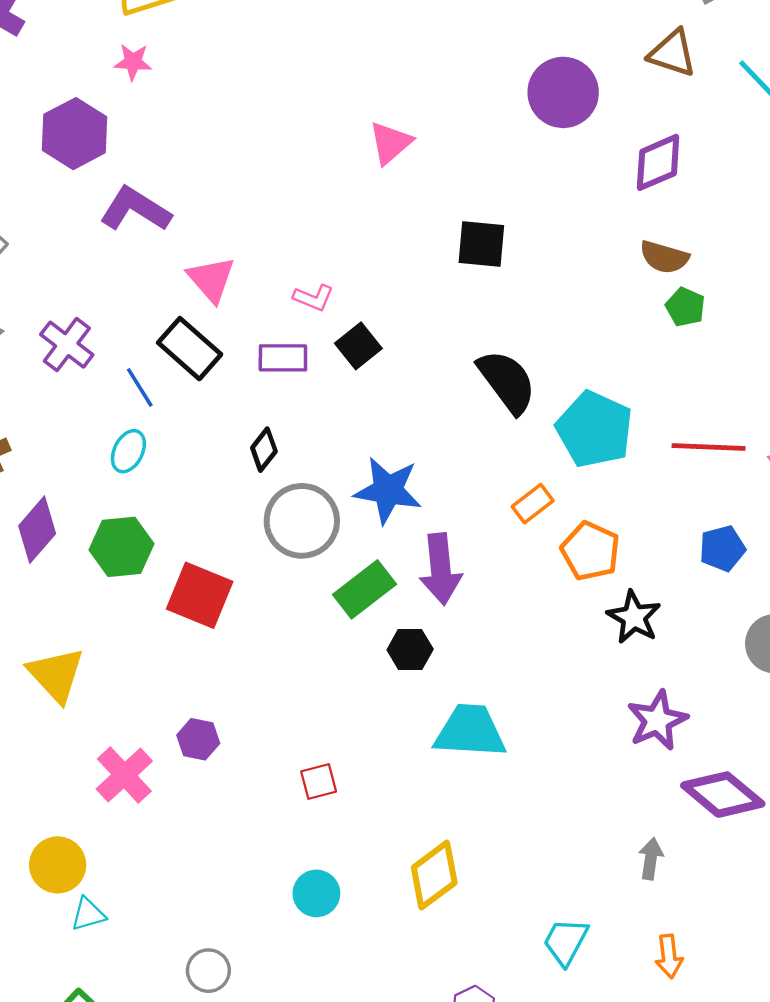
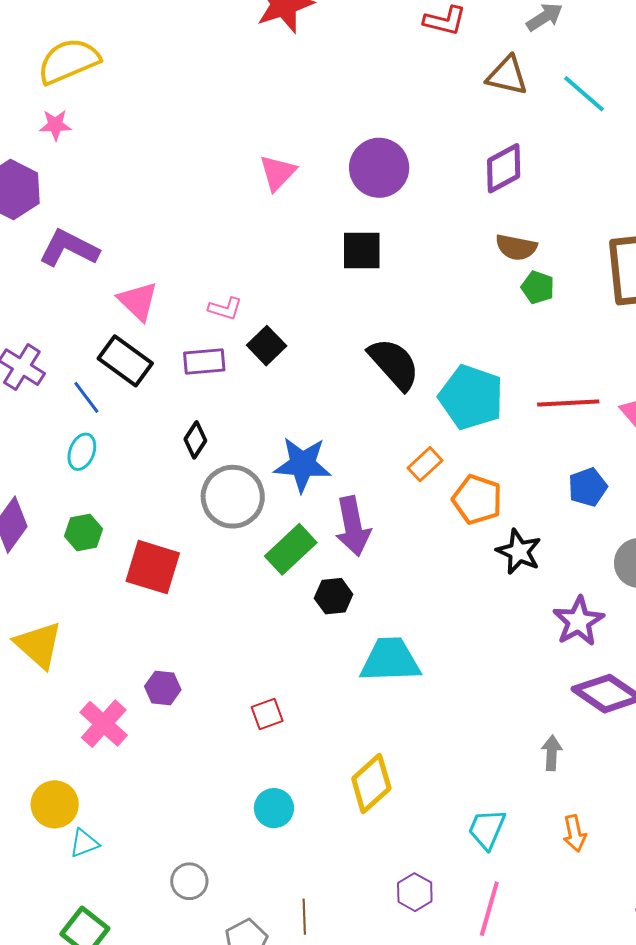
purple circle: (563, 92) -> (379, 168), moved
green hexagon: (121, 547) -> (83, 532), size x0.7
purple star: (657, 720) -> (578, 621), moved

